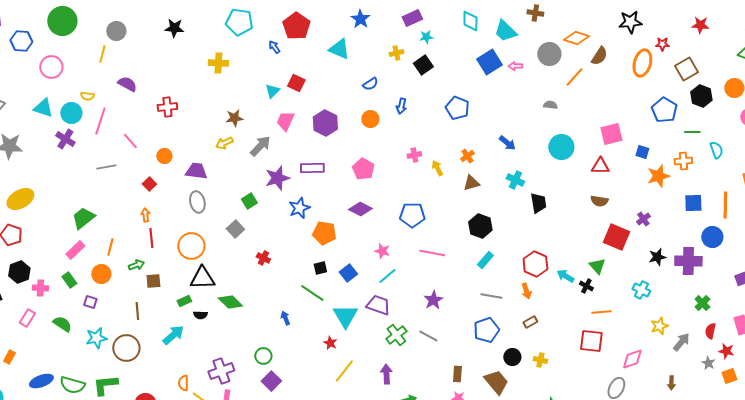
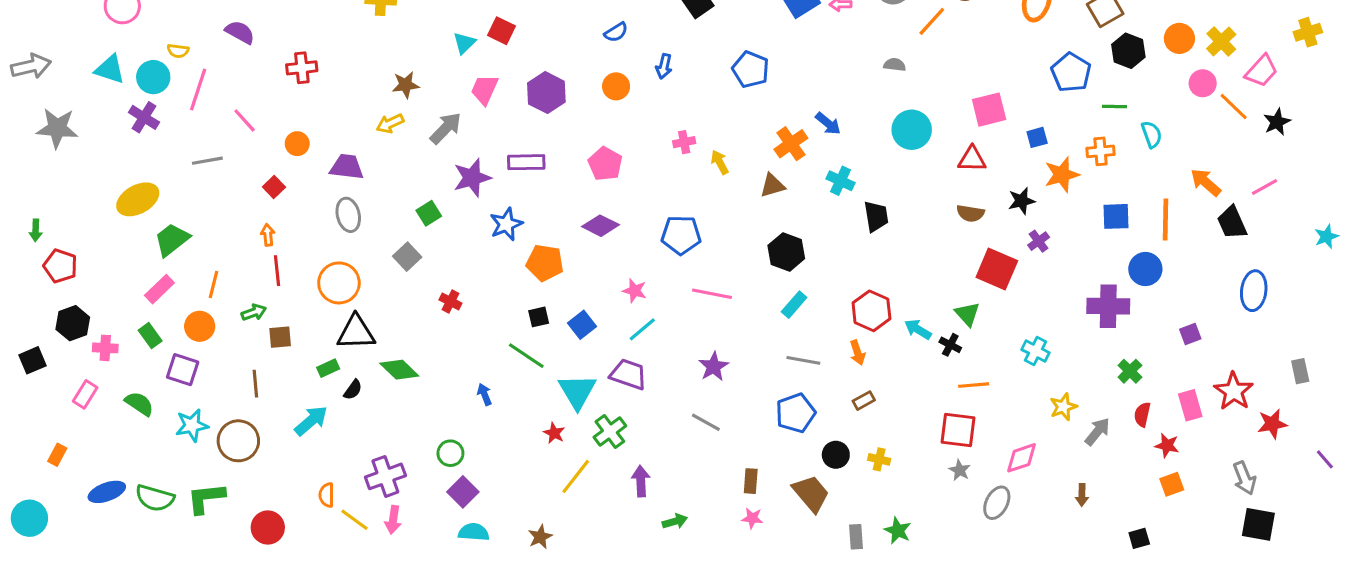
blue square: (642, 152) -> (1037, 137), turned -32
orange cross: (467, 156) -> (791, 144), moved, size x1.5
yellow ellipse: (20, 199) -> (138, 199), moved
black star: (657, 257) -> (1022, 201), moved
purple square: (90, 302) -> (183, 370), size x1.5
black semicircle: (200, 315) -> (353, 390), turned -56
green cross: (396, 335) -> (610, 432), moved
gray star: (708, 363) -> (960, 470), moved

